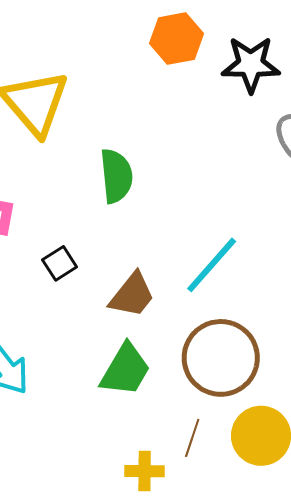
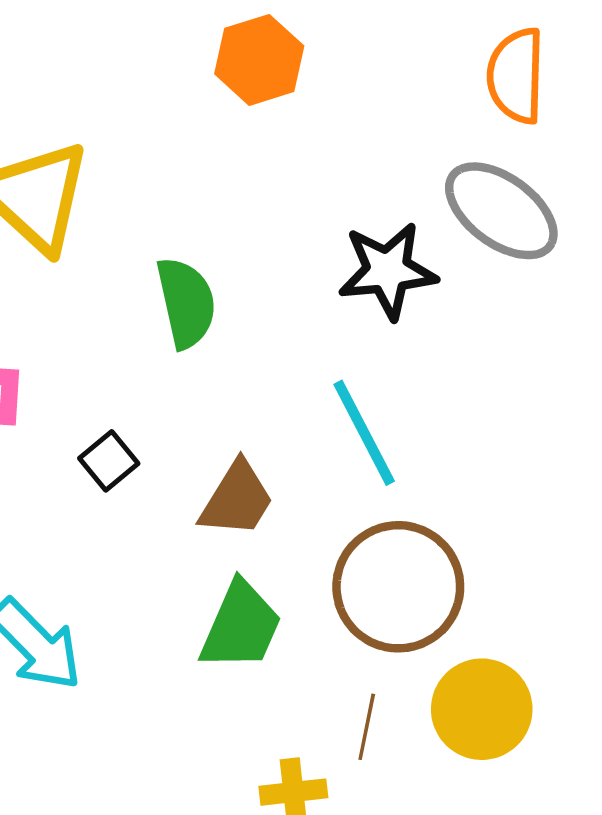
black star: (251, 64) -> (388, 271), moved
cyan line: (212, 265) -> (364, 433), turned -62

